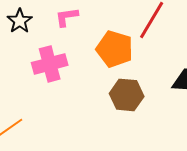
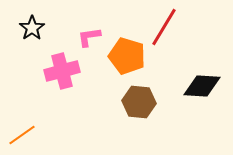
pink L-shape: (67, 17) -> (89, 37), moved

